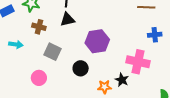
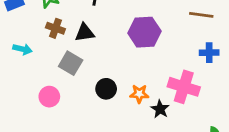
black triangle: (67, 19) -> (85, 33), moved
purple hexagon: (97, 41) -> (144, 32), moved
orange star: (104, 87) -> (139, 94), moved

